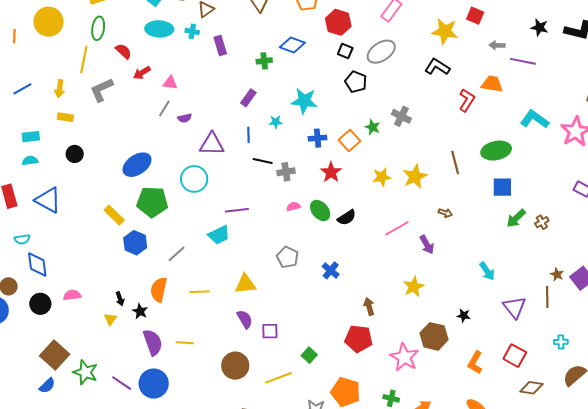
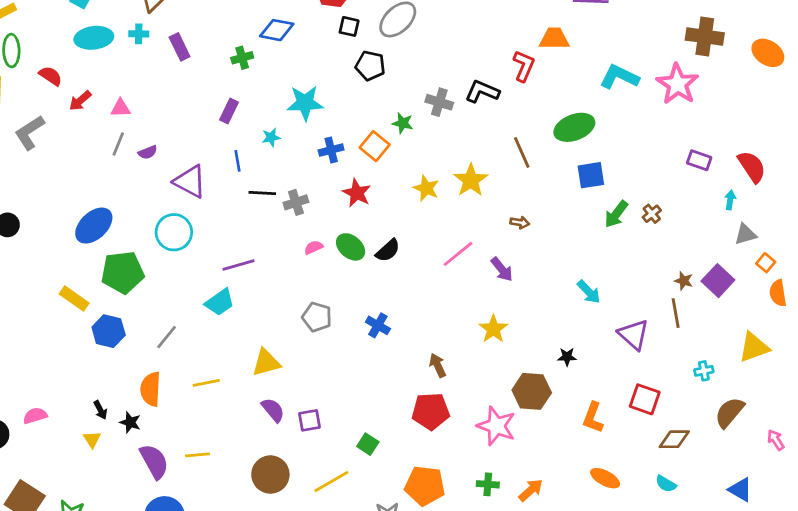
black L-shape: (437, 67) -> (482, 92), moved
purple triangle: (212, 144) -> (190, 182), turned 36
yellow star: (382, 177) -> (426, 188), turned -30

